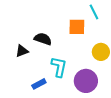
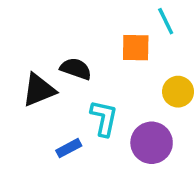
black triangle: (22, 51) -> (39, 90), size x1.5

